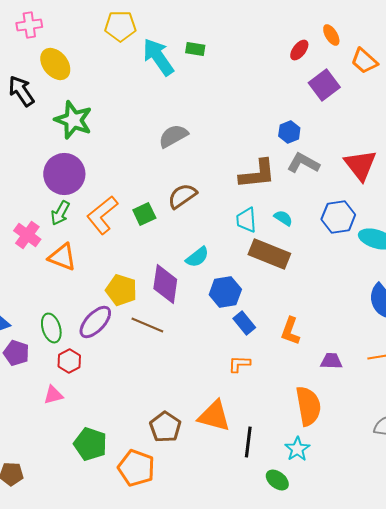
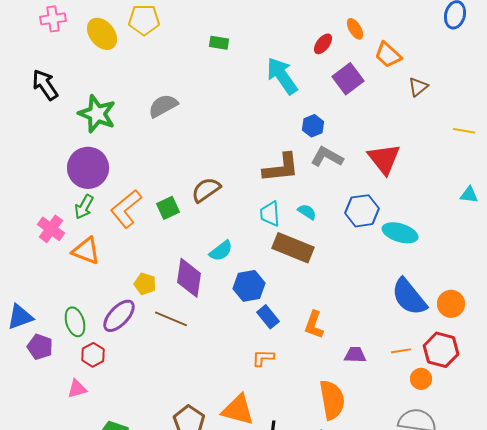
cyan arrow: (158, 57) -> (282, 76), moved
yellow ellipse: (55, 64) -> (102, 34), moved
gray semicircle: (173, 136) -> (163, 106), moved
yellow pentagon: (121, 290) -> (145, 284), size x0.7

